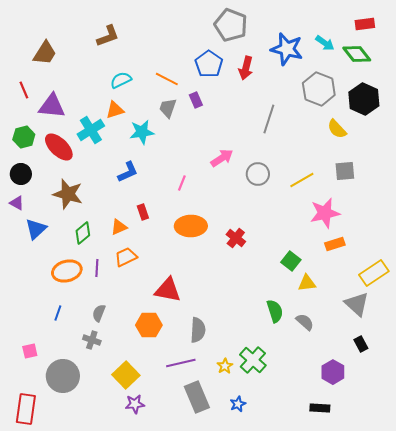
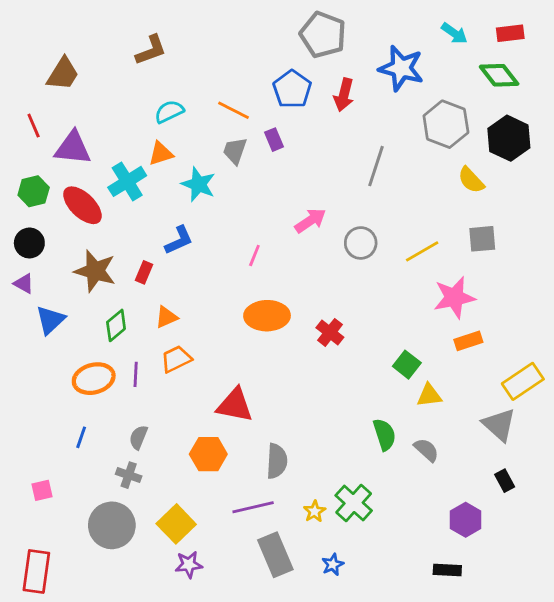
cyan arrow: (325, 43) -> (454, 33), moved
cyan star: (142, 132) -> (199, 184), turned 30
red rectangle: (143, 212) -> (144, 272), moved, turned 42
gray circle: (63, 376) -> (112, 525), moved

